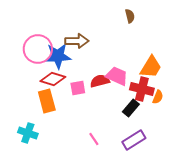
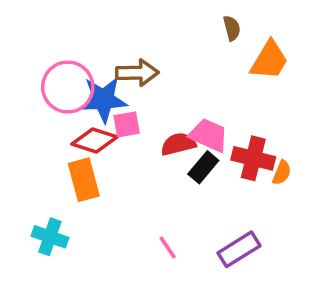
orange trapezoid: (151, 67) -> (269, 60), moved
pink square: (78, 88) -> (127, 124), moved
black rectangle: (131, 108) -> (203, 167), moved

